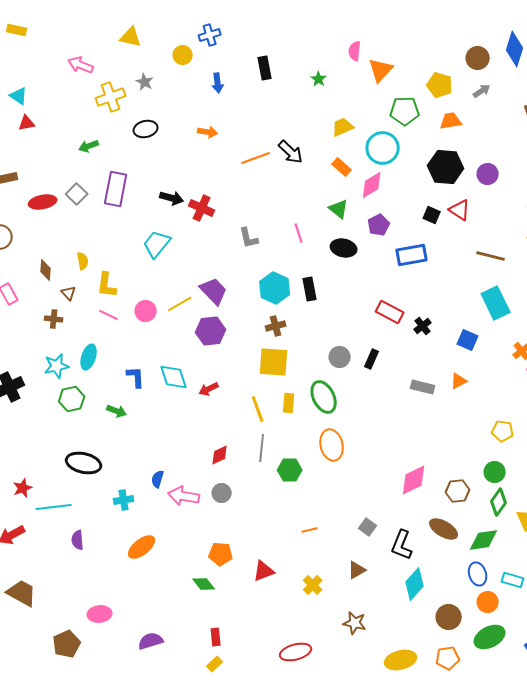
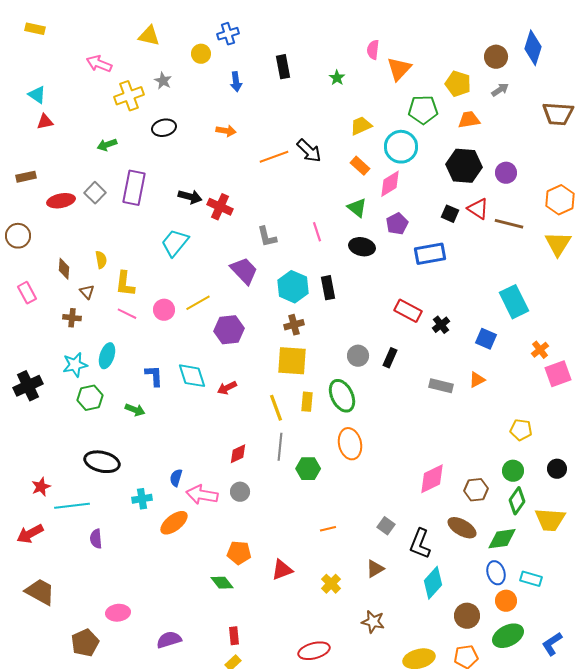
brown line: (491, 256) -> (509, 224), moved
purple trapezoid: (214, 291) -> (244, 271), moved
orange ellipse: (142, 547) -> (174, 523), moved

